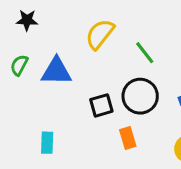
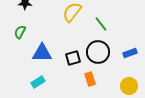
blue triangle: (56, 71) -> (42, 53), moved
cyan rectangle: (47, 143) -> (38, 82), turned 56

